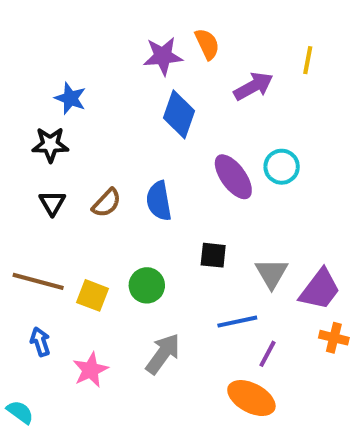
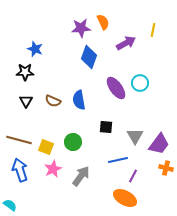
brown semicircle: (107, 203) -> (53, 101), turned 70
blue arrow: (40, 342) -> (20, 170), size x1.6
pink star: (91, 370) -> (53, 169), moved

